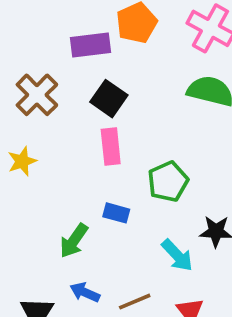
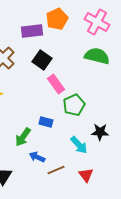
pink rectangle: (111, 147) -> (56, 84), moved, turned -30
blue arrow: (85, 292) -> (37, 157), moved

